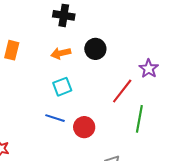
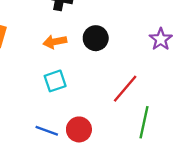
purple star: (149, 69) -> (161, 39), moved
blue line: (55, 118) -> (47, 131), moved

